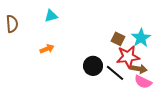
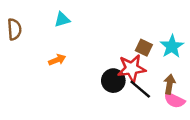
red star: (128, 57) -> (132, 68), moved
brown arrow: (139, 69) -> (169, 84), turned -91

